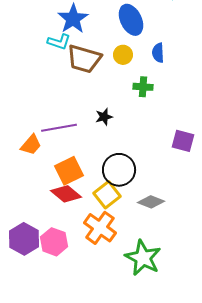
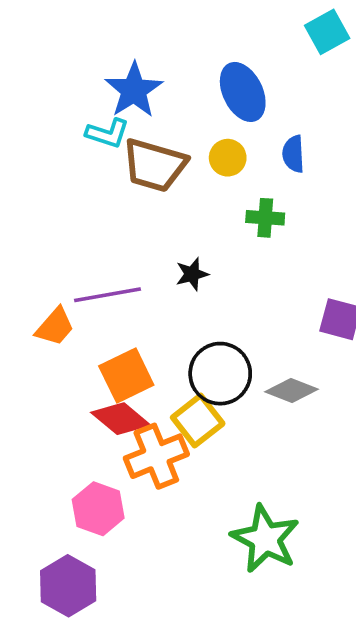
gray diamond: (151, 202) -> (292, 390), moved
orange cross: (100, 228) -> (156, 456), moved, turned 32
purple hexagon: (24, 239) -> (68, 586), moved

